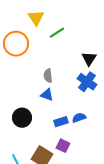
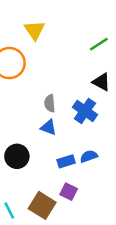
green line: (57, 33) -> (99, 44), moved
black triangle: (89, 59) -> (101, 82), turned -35
blue cross: (87, 82) -> (85, 111), moved

